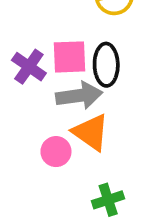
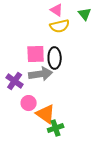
purple cross: (29, 67) -> (15, 81), moved
orange triangle: (91, 132) -> (46, 114), moved

